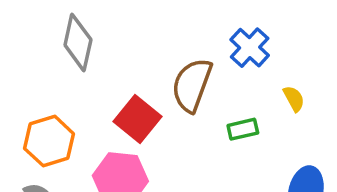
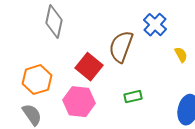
green rectangle: (243, 129) -> (133, 97), moved

